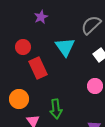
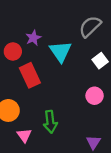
purple star: (41, 17) -> (33, 38), moved

